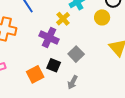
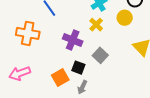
yellow cross: (63, 19) -> (96, 25), moved
gray arrow: (73, 82) -> (82, 87), moved

